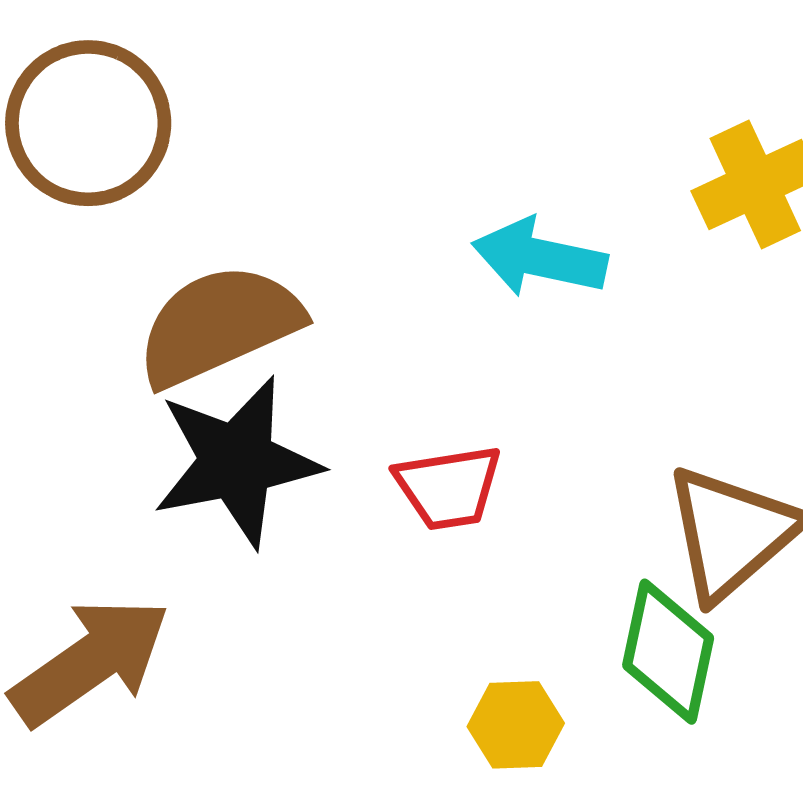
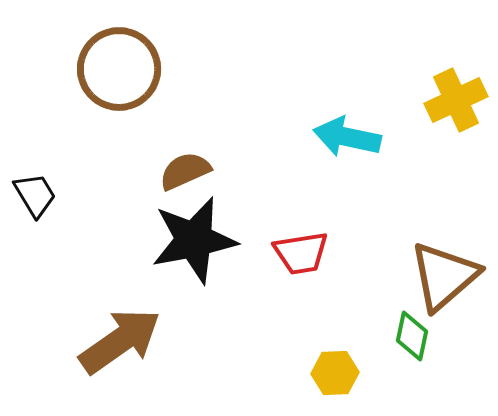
brown semicircle: (219, 325) -> (185, 171), size x0.6
green diamond: (668, 652) -> (412, 336), size x0.7

